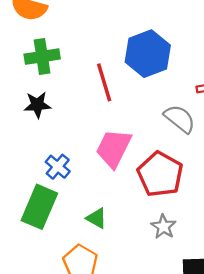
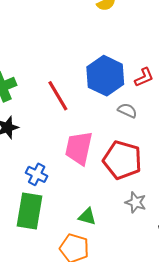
blue hexagon: (148, 54) -> (105, 76), moved
gray semicircle: (180, 119) -> (127, 111), size x0.7
green triangle: (97, 218) -> (87, 217), moved

